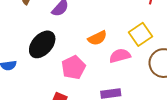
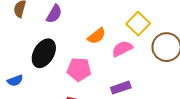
pink pentagon: (73, 67) -> (79, 69), turned -30

